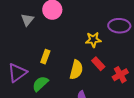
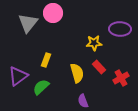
gray triangle: (27, 20) -> (28, 23), size x1.5
yellow semicircle: (76, 70) -> (77, 73), turned -30

